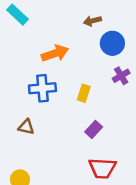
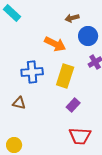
orange arrow: (55, 53) -> (55, 44), moved, turned 45
yellow rectangle: (84, 93) -> (65, 76), size x1.6

